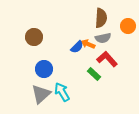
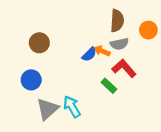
blue circle: (44, 69) -> (31, 80), moved

